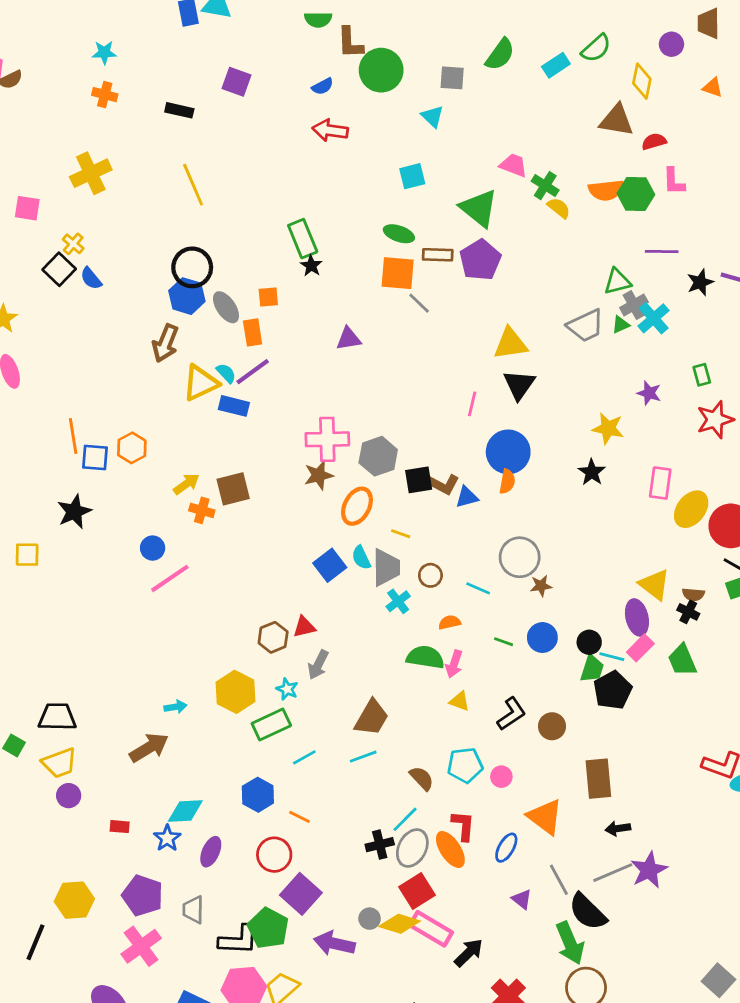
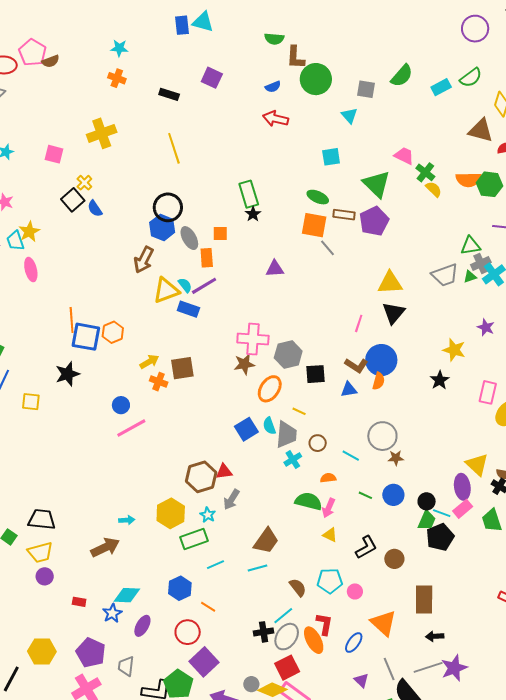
blue square: (95, 457) -> (86, 337), size x1.4
brown L-shape: (443, 484) -> (356, 365), moved
brown hexagon: (273, 637) -> (201, 477), size x1.4

